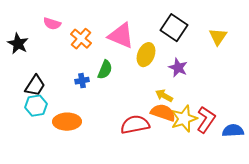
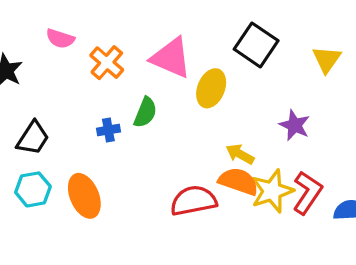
purple star: (178, 68) -> (295, 125), moved
cyan hexagon: (36, 106) -> (33, 189), moved
orange ellipse: (67, 122) -> (84, 196), turned 68

